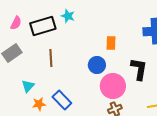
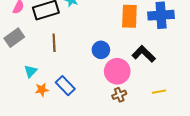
orange rectangle: (111, 43) -> (129, 16), moved, size x1.6
black L-shape: (139, 69) -> (144, 54), turned -55

